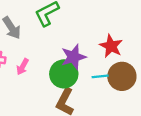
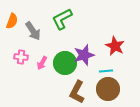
green circle: (64, 74) -> (65, 63), moved
brown circle: (122, 76) -> (108, 89), moved

